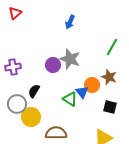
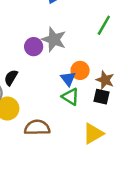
brown star: (109, 77) -> (105, 80), moved
green triangle: (70, 99) -> (71, 97), moved

